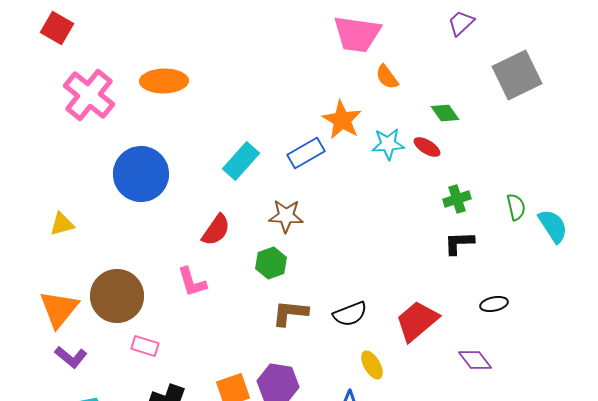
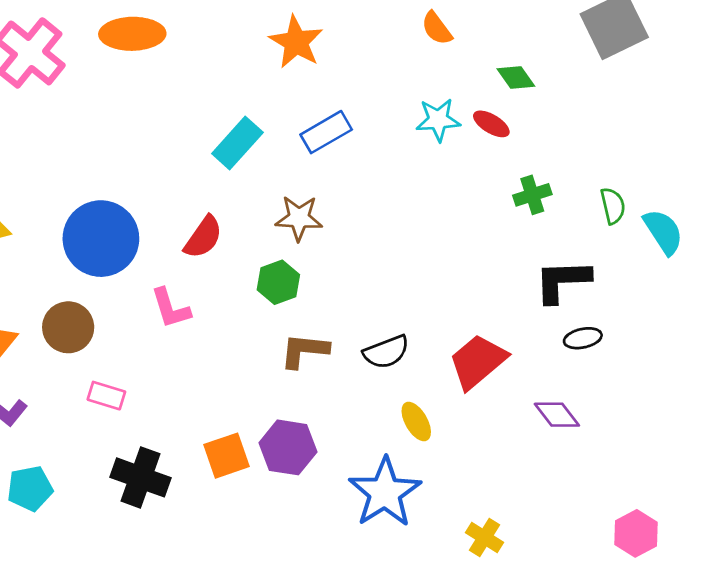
orange star: (342, 120) -> (296, 42), moved
blue circle: (141, 174) -> (101, 239), moved
black L-shape: (459, 243) -> (562, 281), moved, size x1.4
brown circle: (117, 296) -> (68, 327), size x0.7

